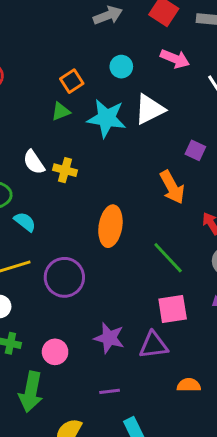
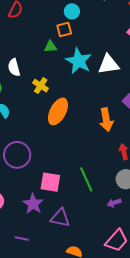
cyan circle: (121, 67) -> (72, 11), moved
white semicircle: (34, 162) -> (14, 67), moved
orange ellipse: (110, 226) -> (58, 111), moved
green line: (168, 258) -> (86, 179), moved
pink square: (173, 309) -> (50, 182), moved

